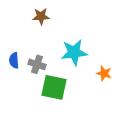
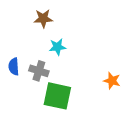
cyan star: (74, 52) -> (57, 47), moved, size x0.6

